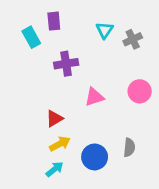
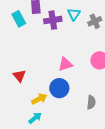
purple cross: (66, 64) -> (53, 20), moved
red triangle: (54, 118) -> (19, 76), moved, turned -40
blue circle: (95, 157) -> (59, 88), moved

